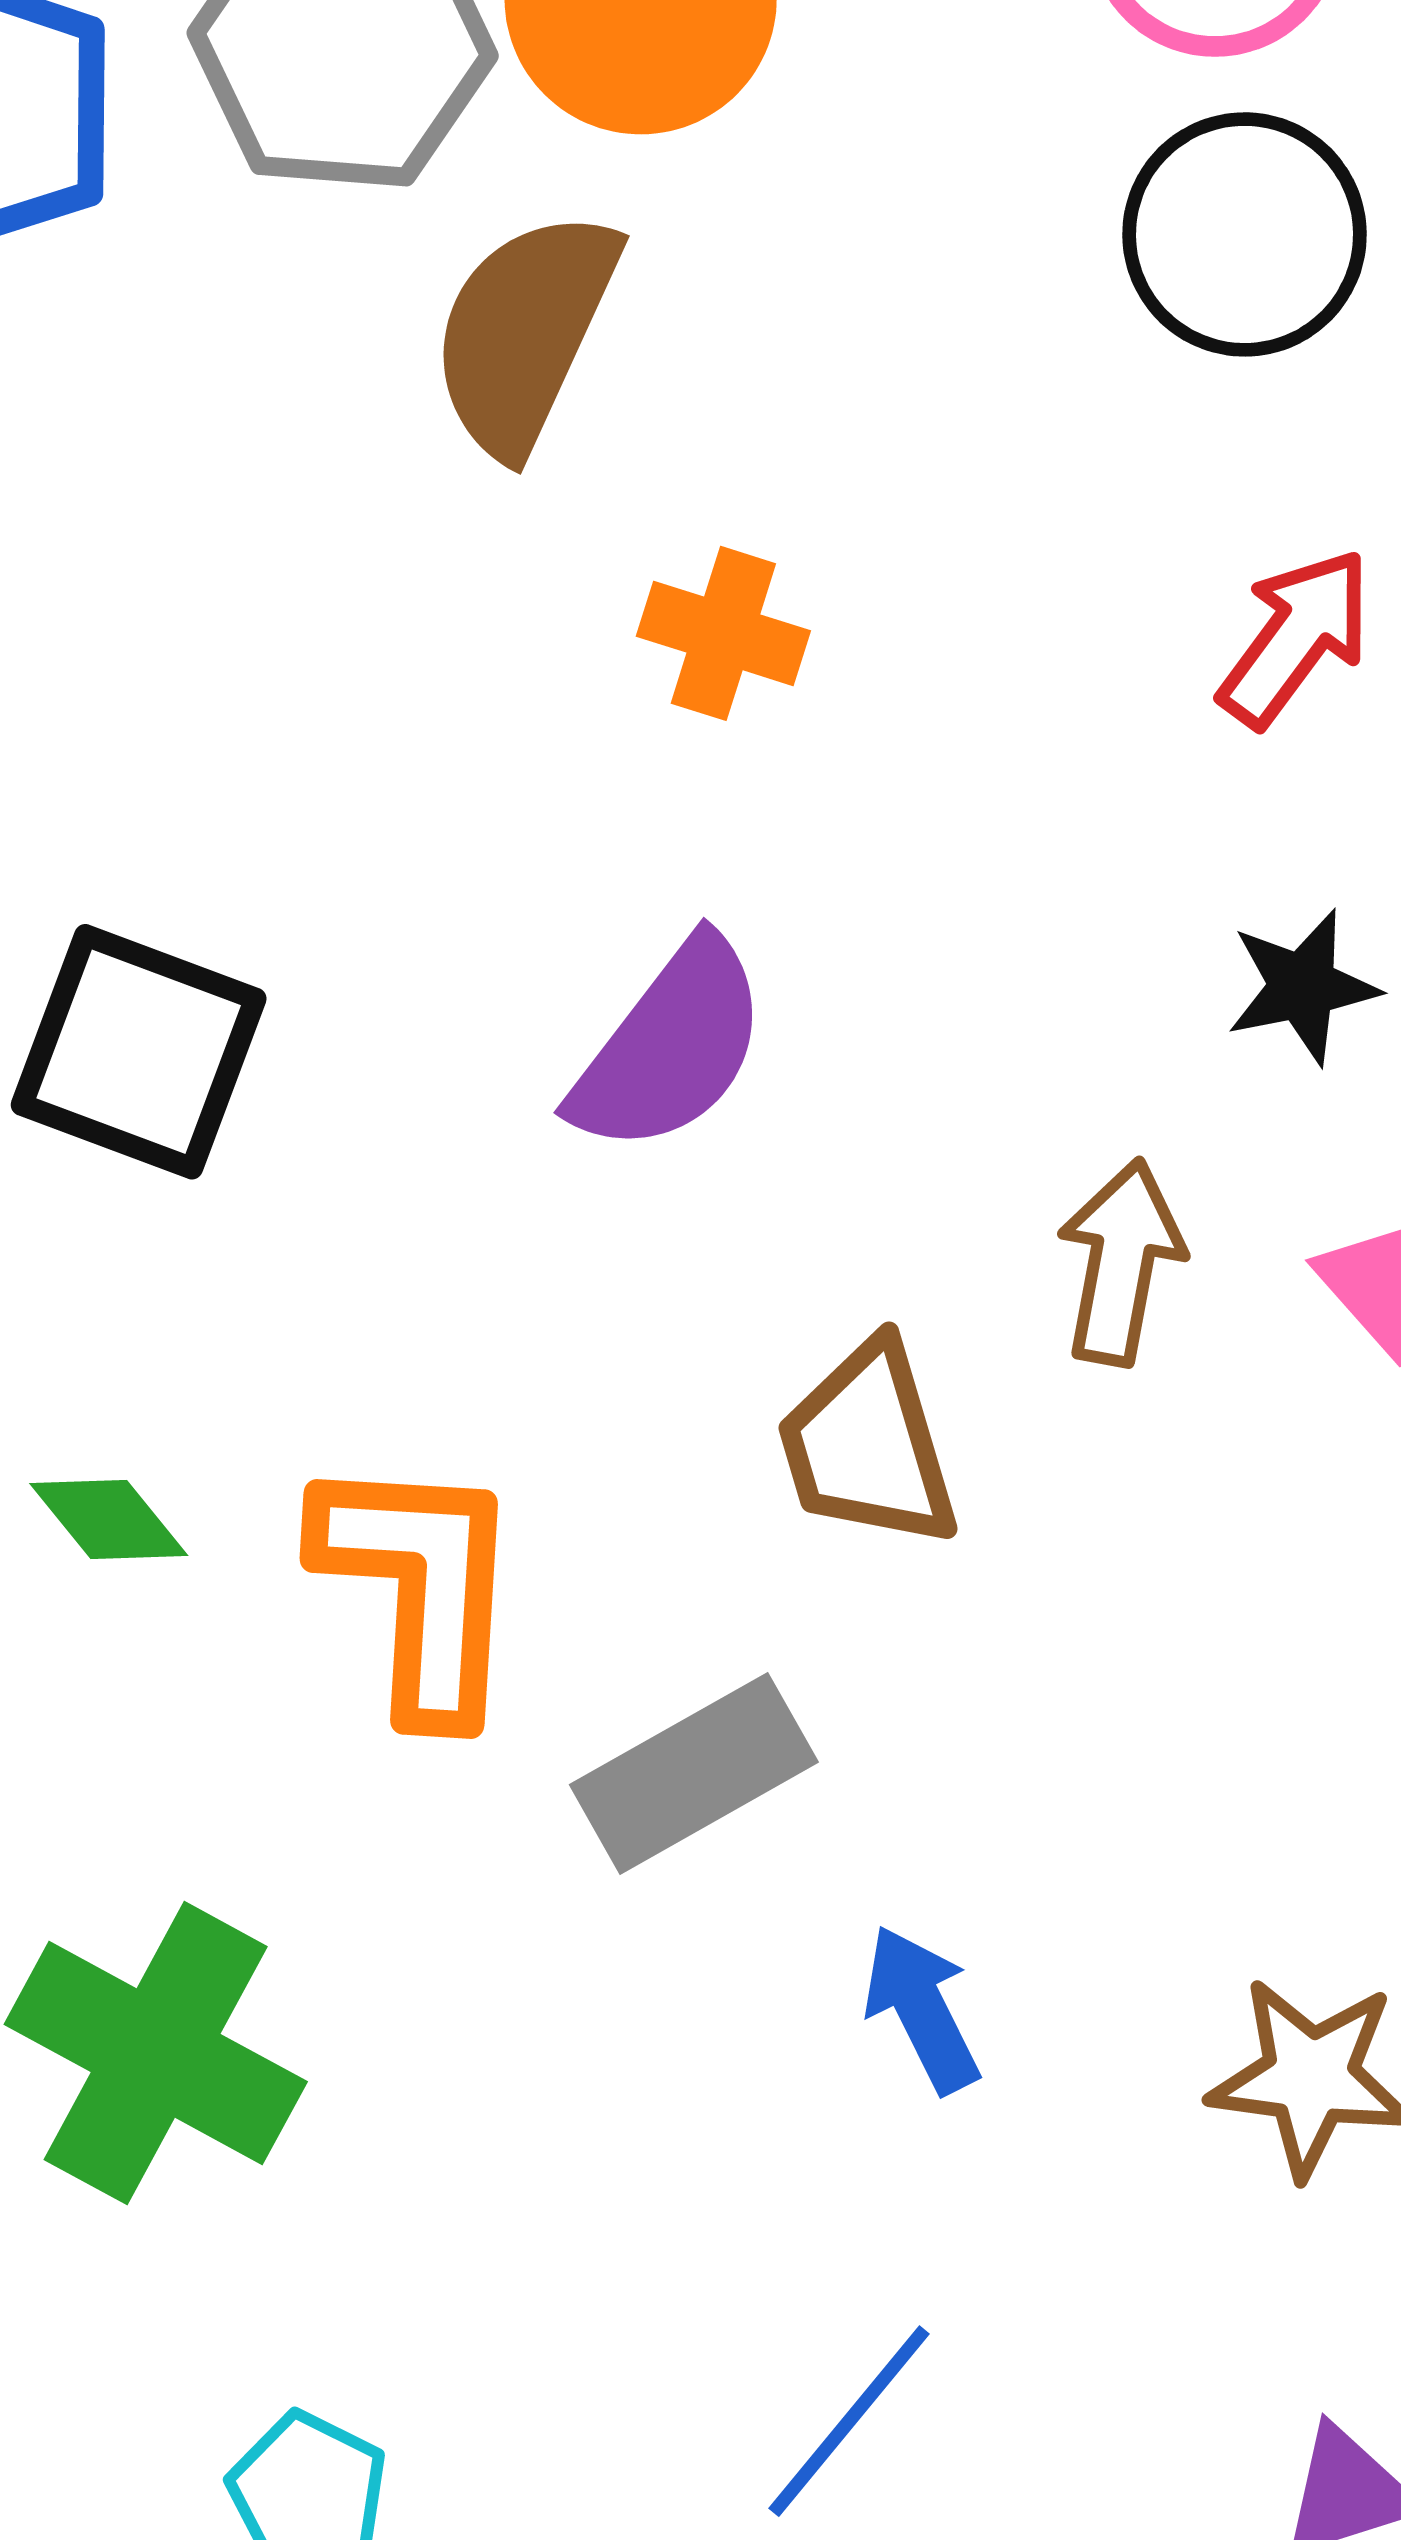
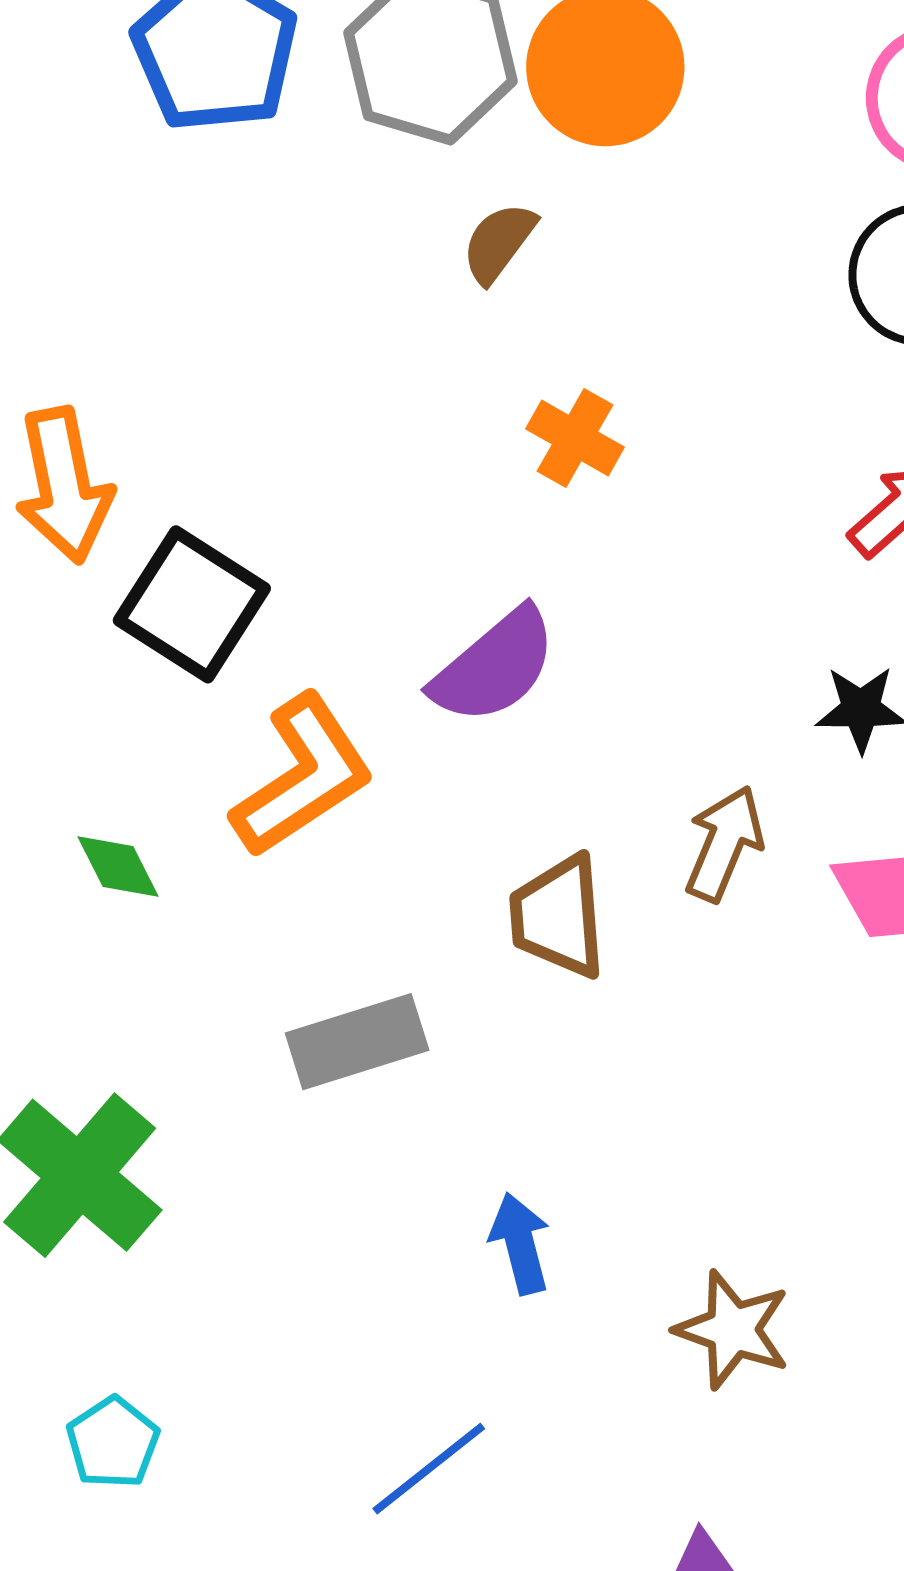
brown semicircle: (524, 332) -> (499, 243), size x0.6
orange L-shape: (420, 1586) -> (303, 776), moved, turned 41
gray rectangle: (694, 1773) -> (357, 1042), moved

